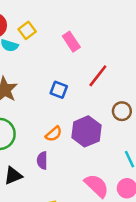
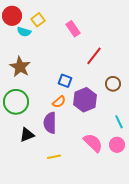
blue square: (59, 90) -> (65, 81), moved
purple semicircle: (42, 160) -> (50, 123), size x1.5

